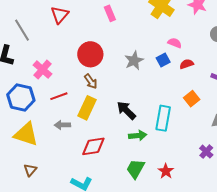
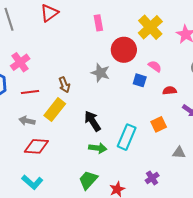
red circle: (90, 54) -> (124, 50), moved
blue square: (163, 60) -> (140, 80), turned 32
gray star: (134, 61) -> (100, 73), moved, turned 30
red semicircle: (187, 64) -> (170, 91), moved
red diamond: (93, 146) -> (36, 146), moved
purple cross: (206, 152) -> (152, 178), moved

